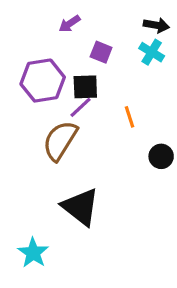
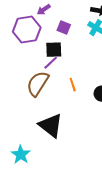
purple hexagon: (43, 81) -> (27, 30), moved
orange line: (130, 117) -> (73, 85), moved

